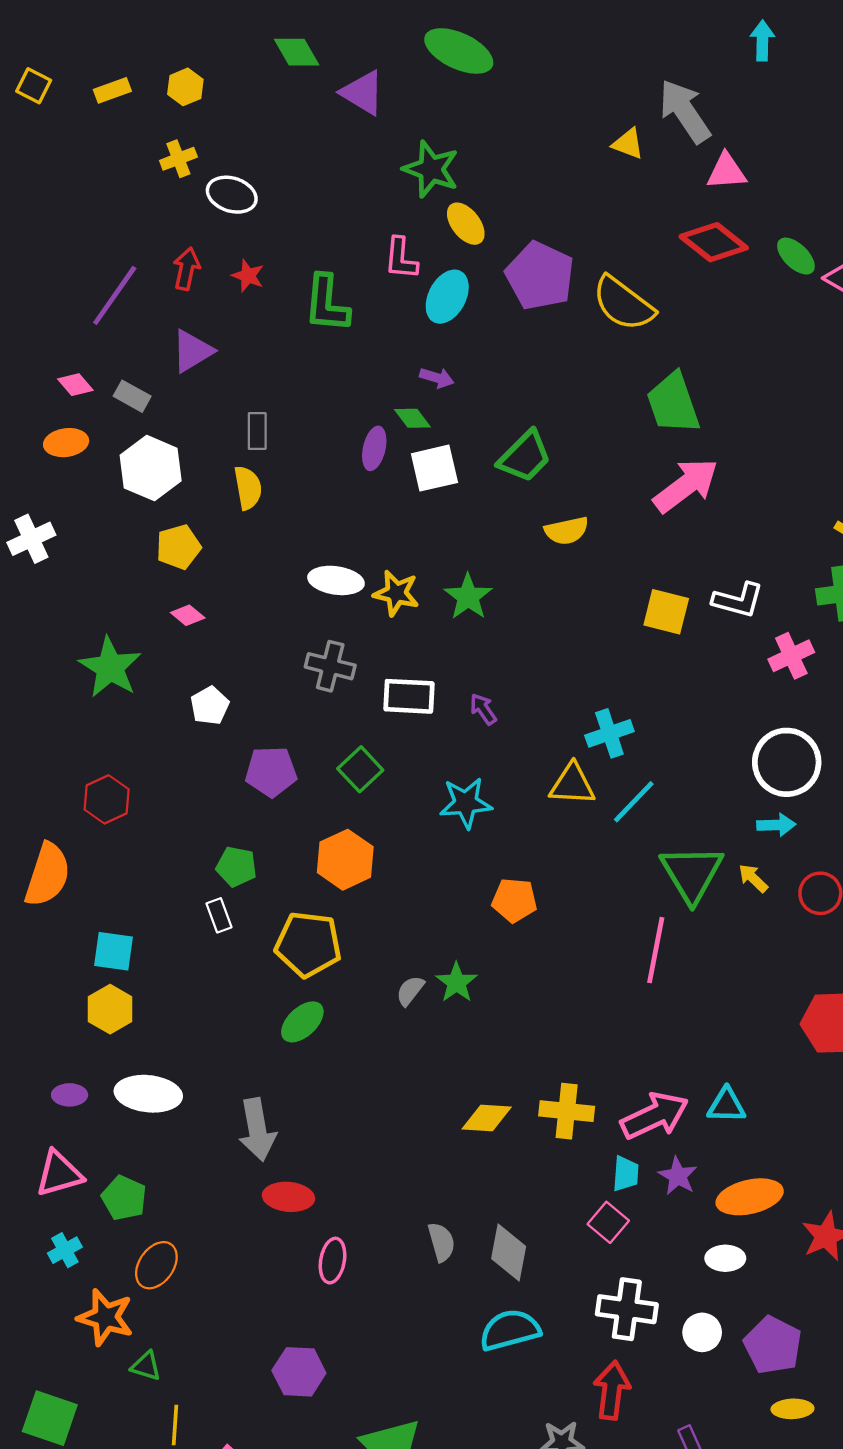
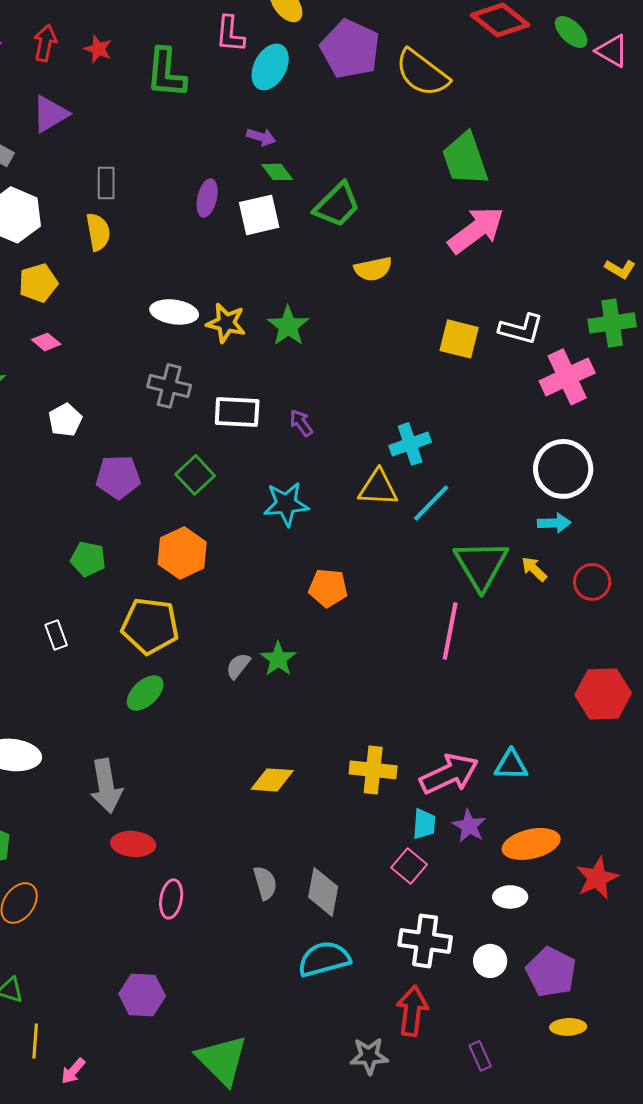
green diamond: (412, 418) -> (277, 172), moved
pink cross: (791, 656) -> (567, 377), size x1.4
white rectangle: (219, 915) -> (56, 635), moved
yellow diamond: (487, 1118) -> (272, 780), moved

